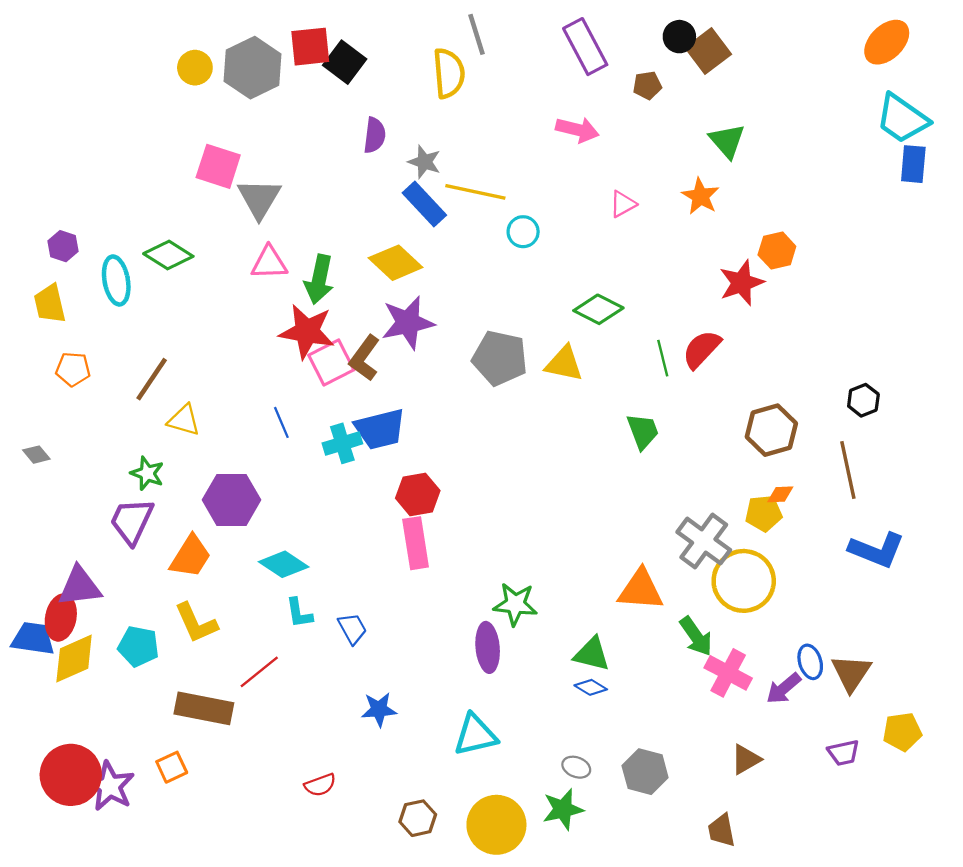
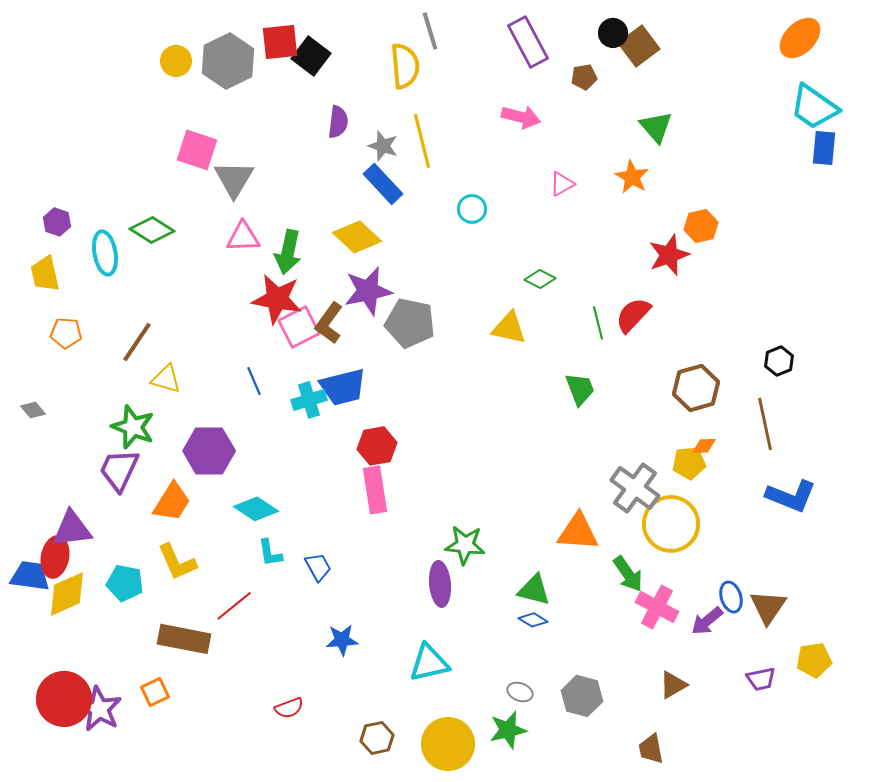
yellow line: (475, 192) -> (422, 141), moved, turned 64
green diamond: (598, 309) -> (540, 279), size x0.7
gray pentagon: (500, 358) -> (410, 323), moved
green star: (147, 473) -> (133, 427), size x1.4

